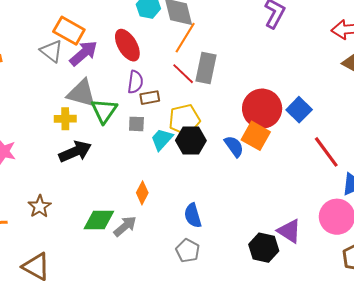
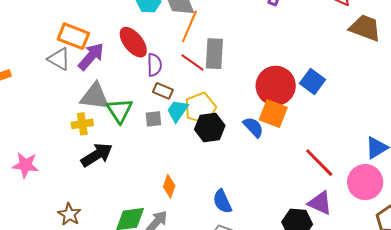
purple semicircle: (135, 82) -> (154, 65), moved
brown rectangle: (150, 98) -> (163, 91), turned 42
cyan trapezoid: (162, 139) -> (177, 111), moved
red line: (326, 152) -> (319, 163), moved

